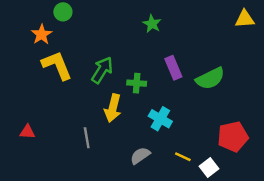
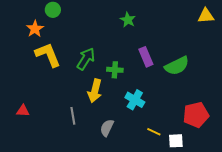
gray semicircle: (140, 156) -> (107, 128), moved, turned -30
white square: (209, 167) -> (176, 141), turned 35

